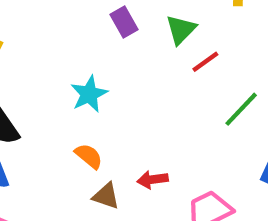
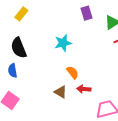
orange semicircle: (89, 156) -> (73, 72), moved

